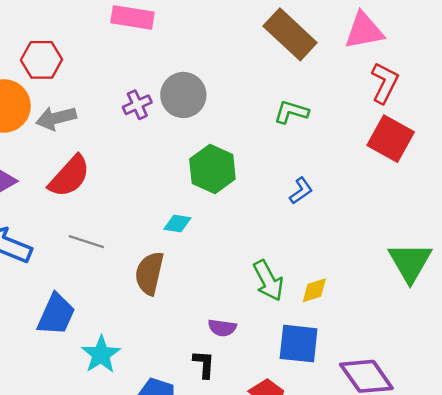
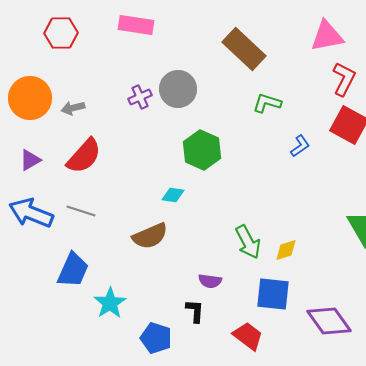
brown rectangle: (290, 34) -> (244, 49), moved
red hexagon: (42, 60) -> (61, 33), moved
gray arrow: (56, 118) -> (73, 108), size x0.7
blue L-shape: (301, 191) -> (300, 146), moved
gray line: (86, 242) -> (81, 211), moved
brown semicircle: (149, 273) -> (150, 236), turned -126

